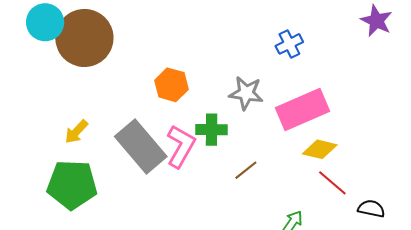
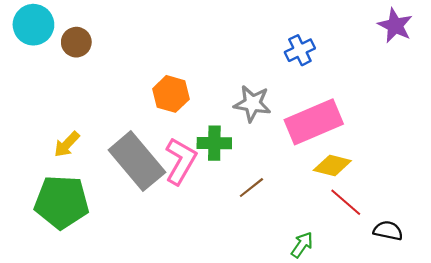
brown circle: (84, 38) -> (76, 42), size x0.5

